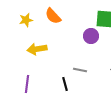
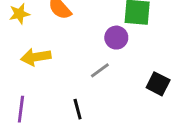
gray line: (80, 70) -> (100, 70), moved, turned -48

